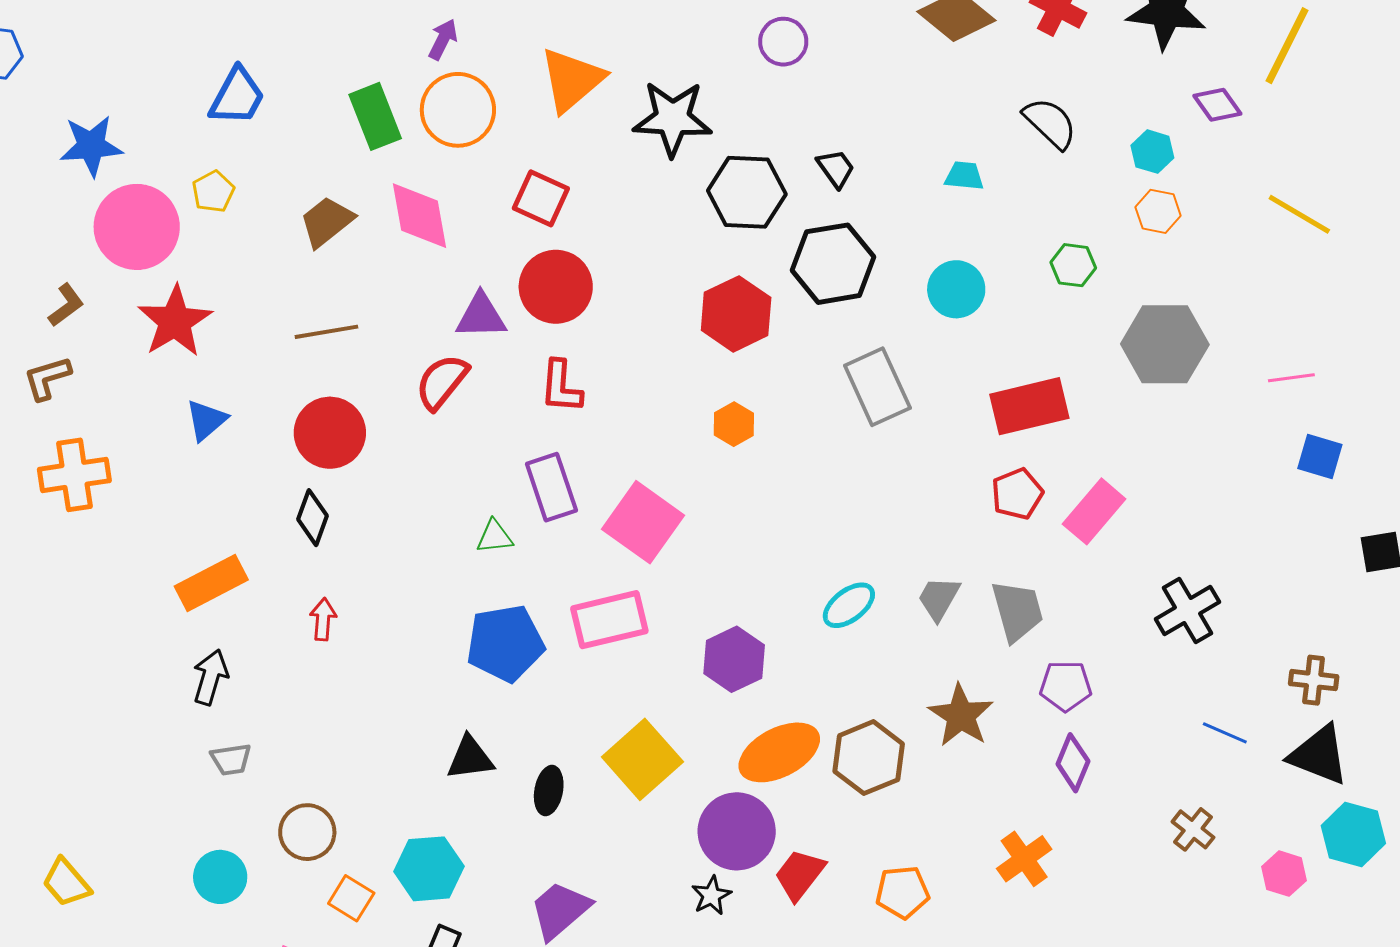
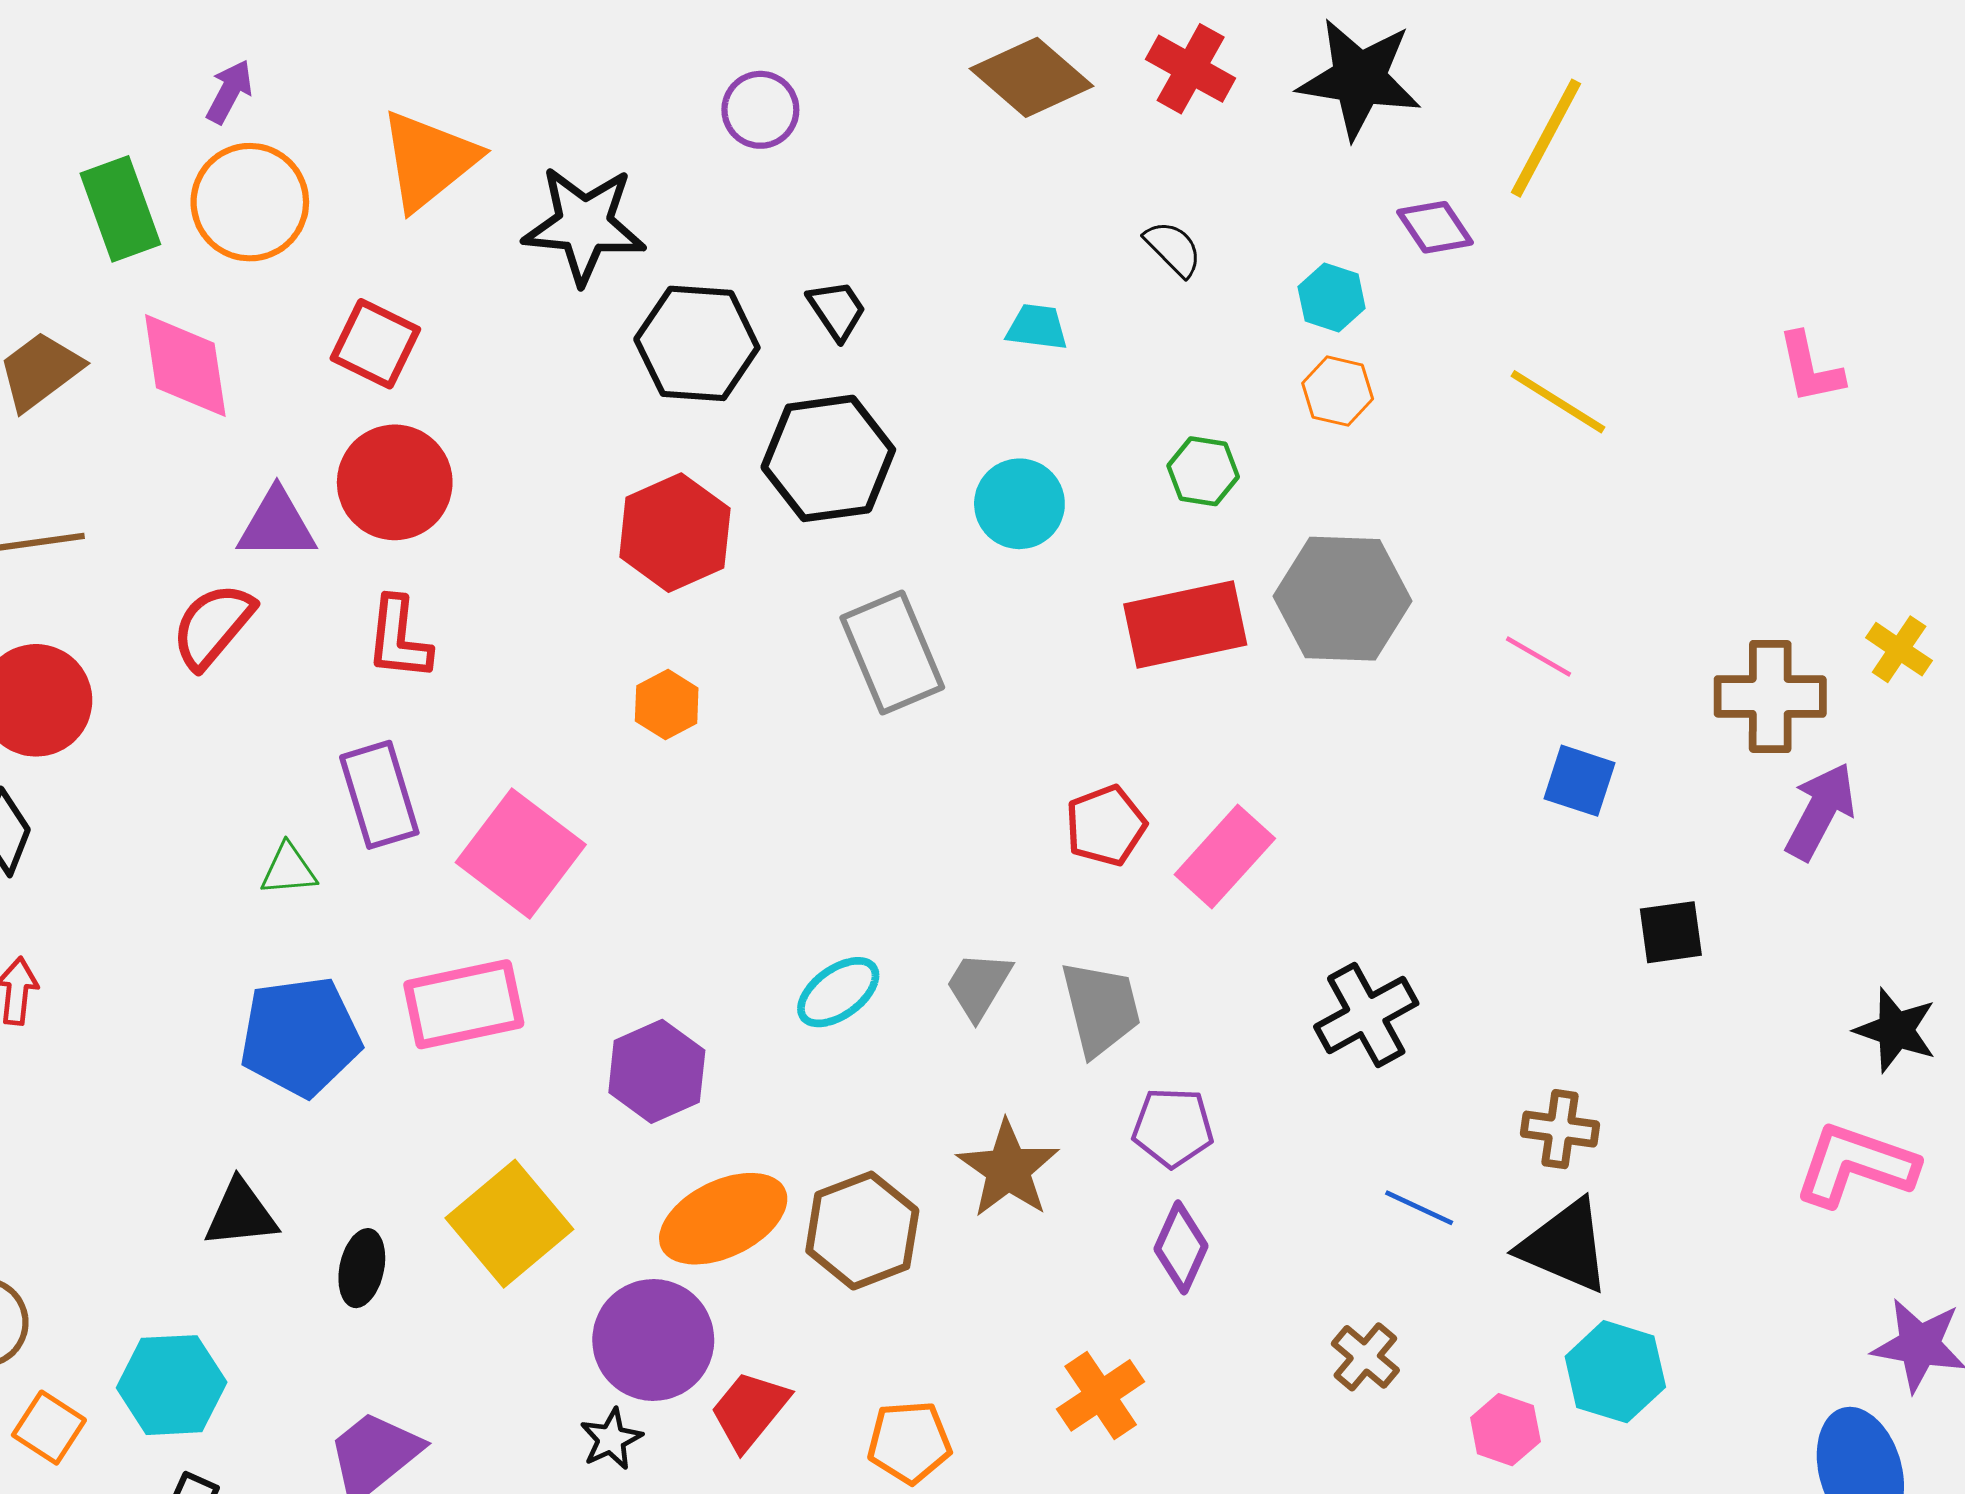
black semicircle: (1050, 123) -> (1173, 248), size x0.7
pink line: (1291, 378) -> (1539, 656), turned 36
red rectangle: (1029, 406) -> (1185, 625), moved

